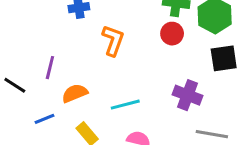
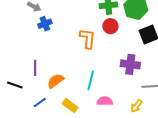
orange L-shape: (113, 40) -> (88, 39), moved
cyan line: (125, 105) -> (91, 80), turned -48

